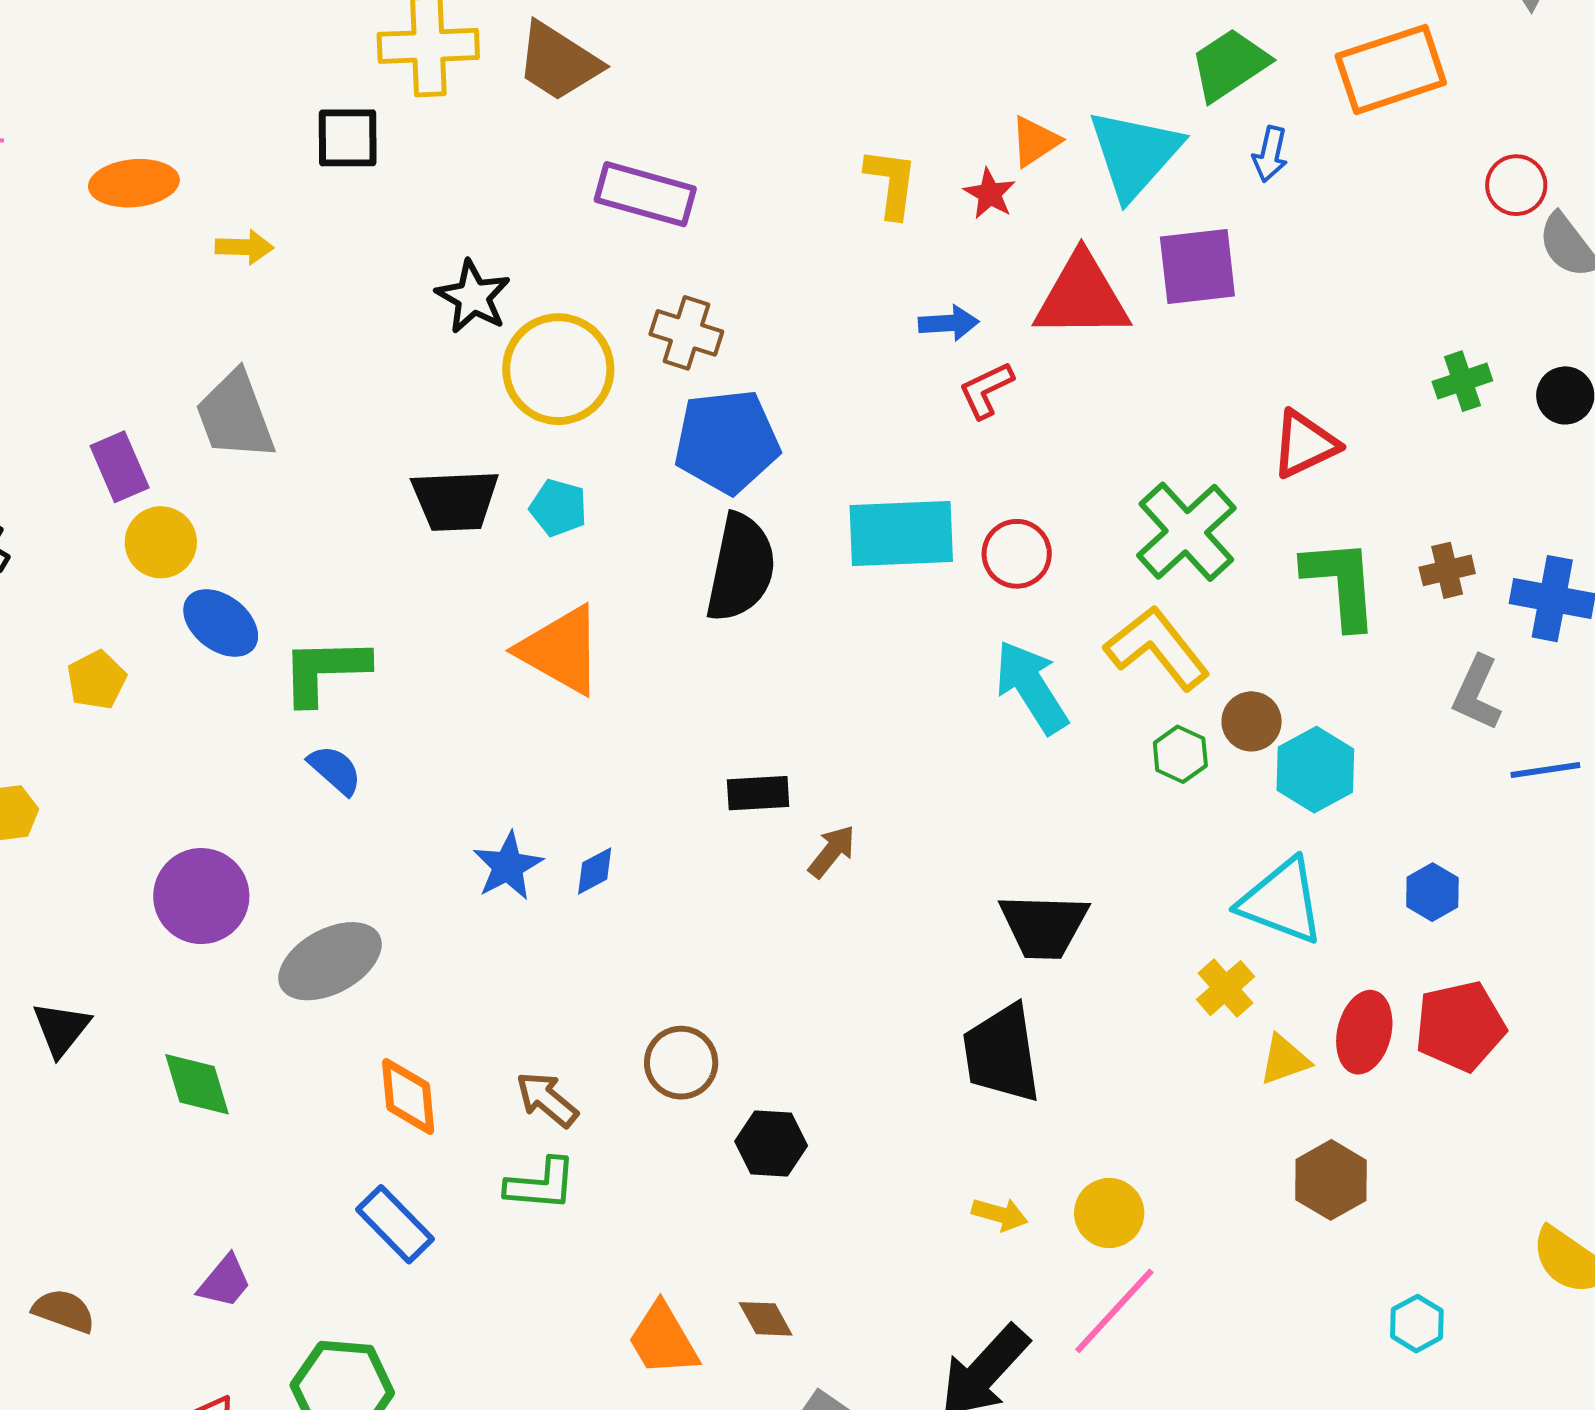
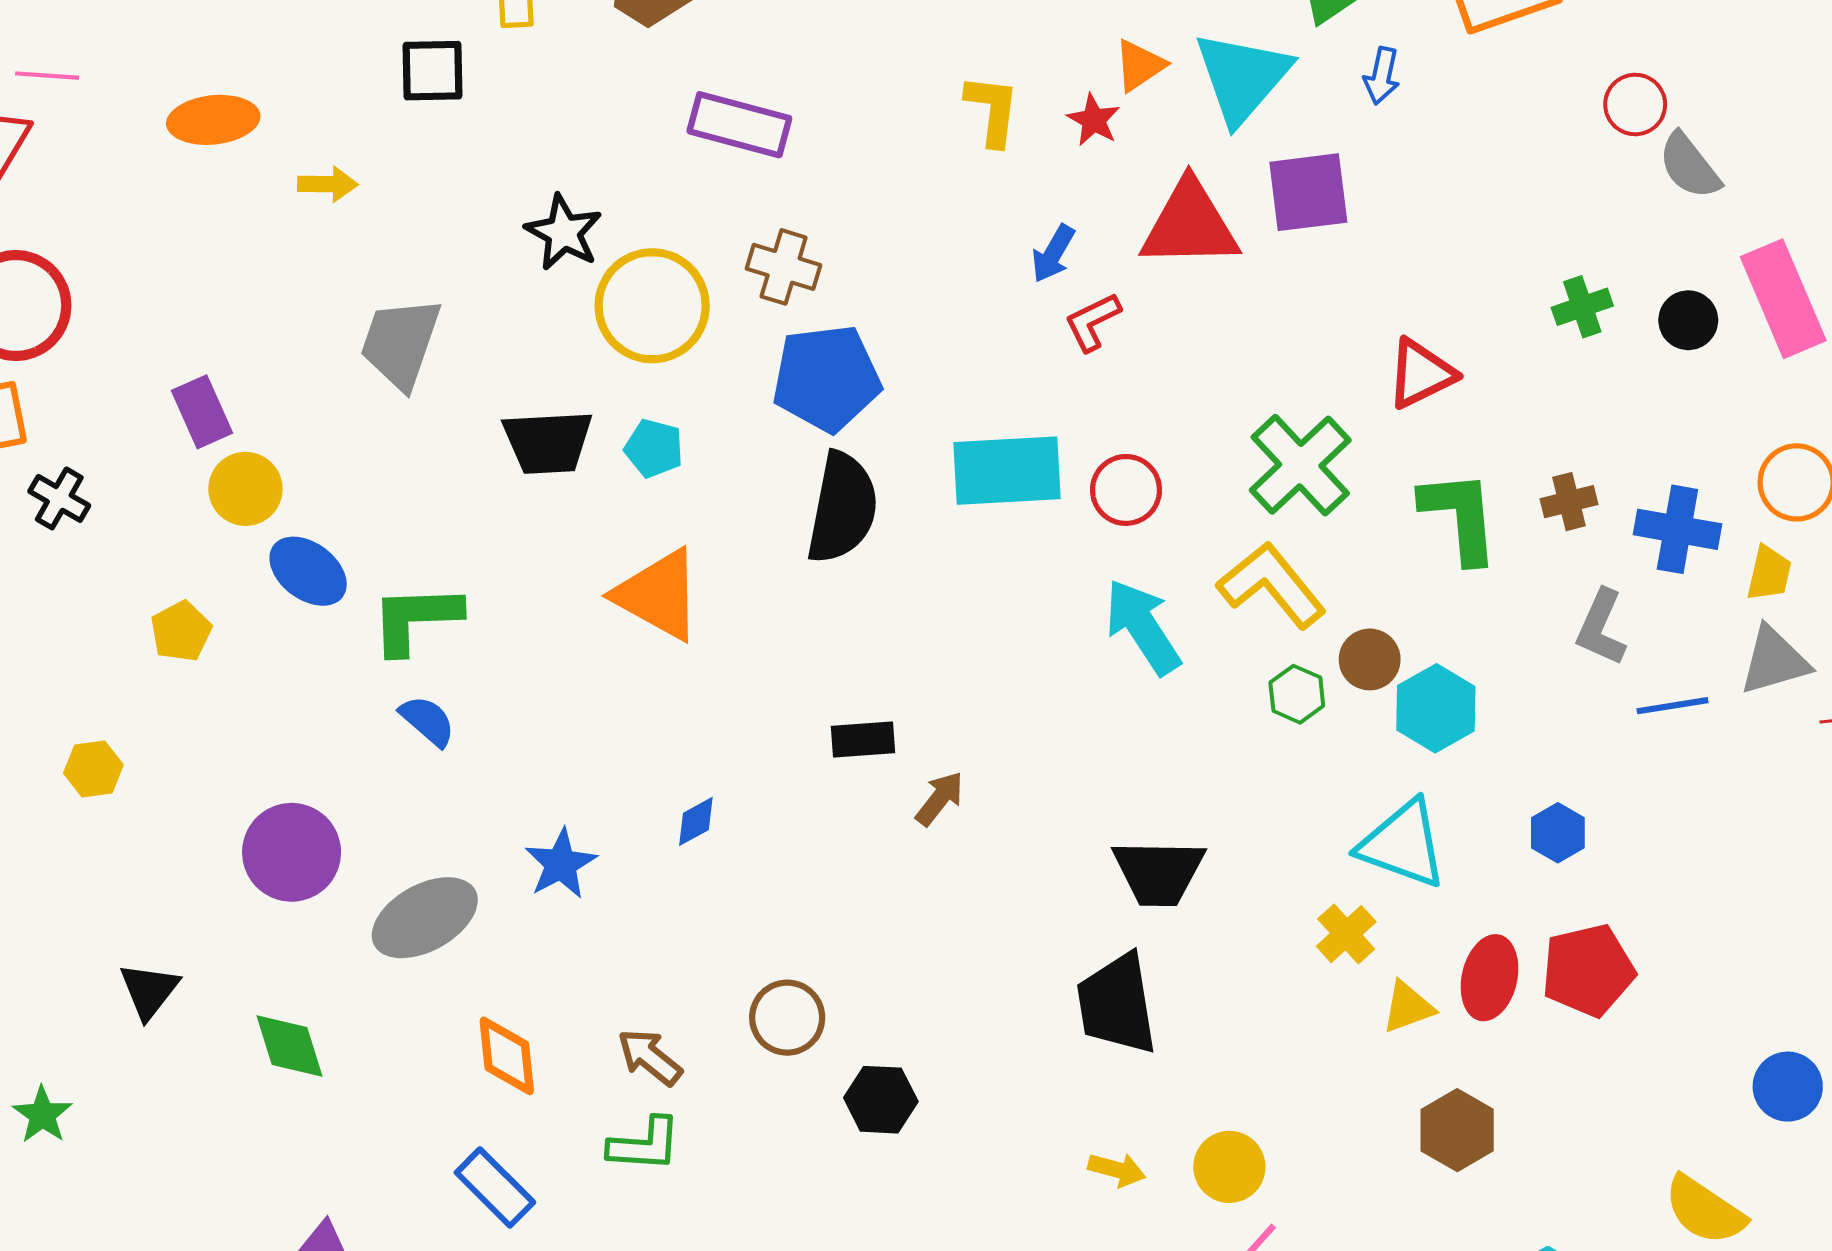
blue arrow: (949, 323) -> (1053, 254), turned 124
gray trapezoid: (235, 416) -> (401, 343), moved, turned 40
blue star: (508, 866) -> (561, 864), moved

